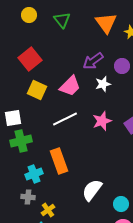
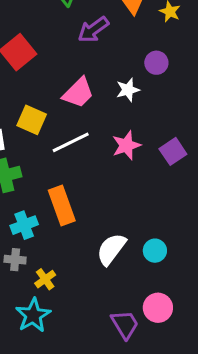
purple arrow: (93, 61) -> (93, 30), moved
yellow square: (37, 90) -> (32, 120), moved
cyan circle: (121, 204) -> (155, 251), moved

